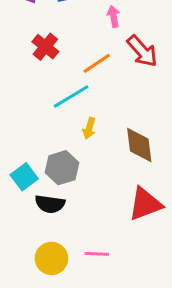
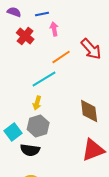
pink arrow: (113, 16) -> (54, 29), moved
red cross: (45, 47) -> (25, 36), moved
yellow arrow: (89, 128) -> (37, 103), moved

